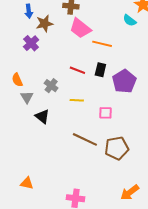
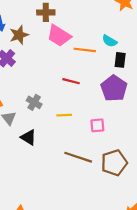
cyan semicircle: (130, 20) -> (110, 41), moved
red line: (77, 70) -> (71, 81), moved
black rectangle: (100, 70) -> (120, 60), moved

